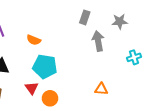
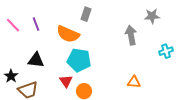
gray rectangle: (85, 17) -> (86, 14), moved
orange semicircle: (34, 40) -> (68, 34), size x1.6

